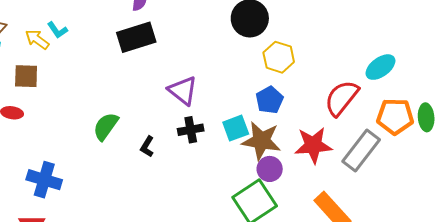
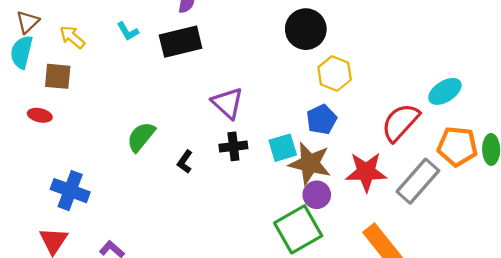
cyan L-shape: (57, 30) -> (128, 31), moved

